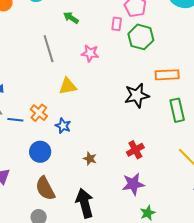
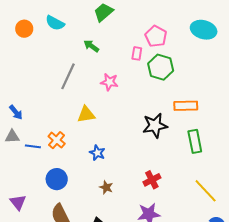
gray line: (49, 49) -> (68, 76), turned 40
blue star: (63, 126) -> (97, 153), moved

